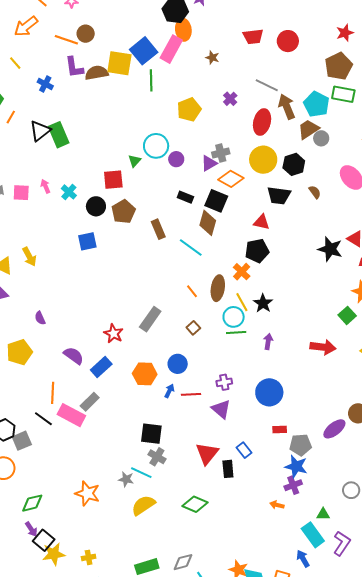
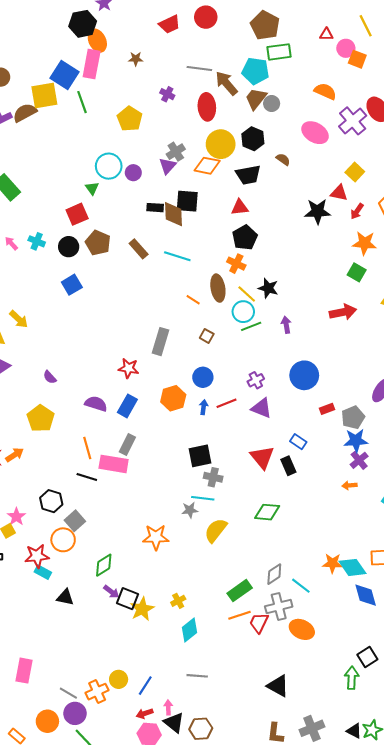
orange diamond: (231, 179) -> (207, 166), moved
brown diamond: (208, 223) -> (173, 214), moved
gray square: (22, 441) -> (75, 521), moved

